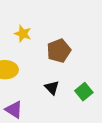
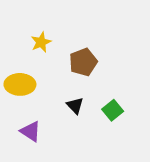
yellow star: (23, 34) -> (41, 42), turned 30

